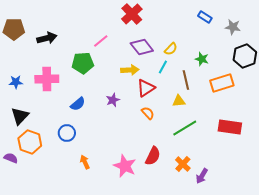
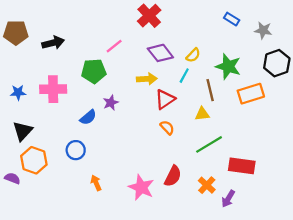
green star: (202, 59) -> (228, 67), size x1.6
purple star: (113, 100) -> (111, 103), moved
red rectangle: (230, 127) -> (242, 166), moved

